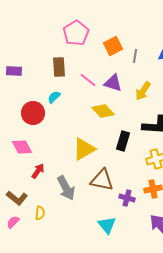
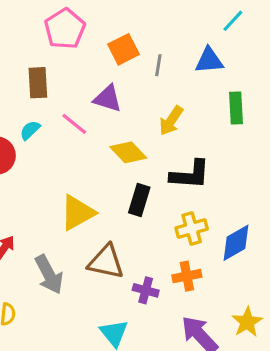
pink line: (88, 80) -> (74, 124), moved
purple triangle: (113, 83) -> (108, 99), moved
yellow diamond: (103, 111) -> (128, 152), moved

